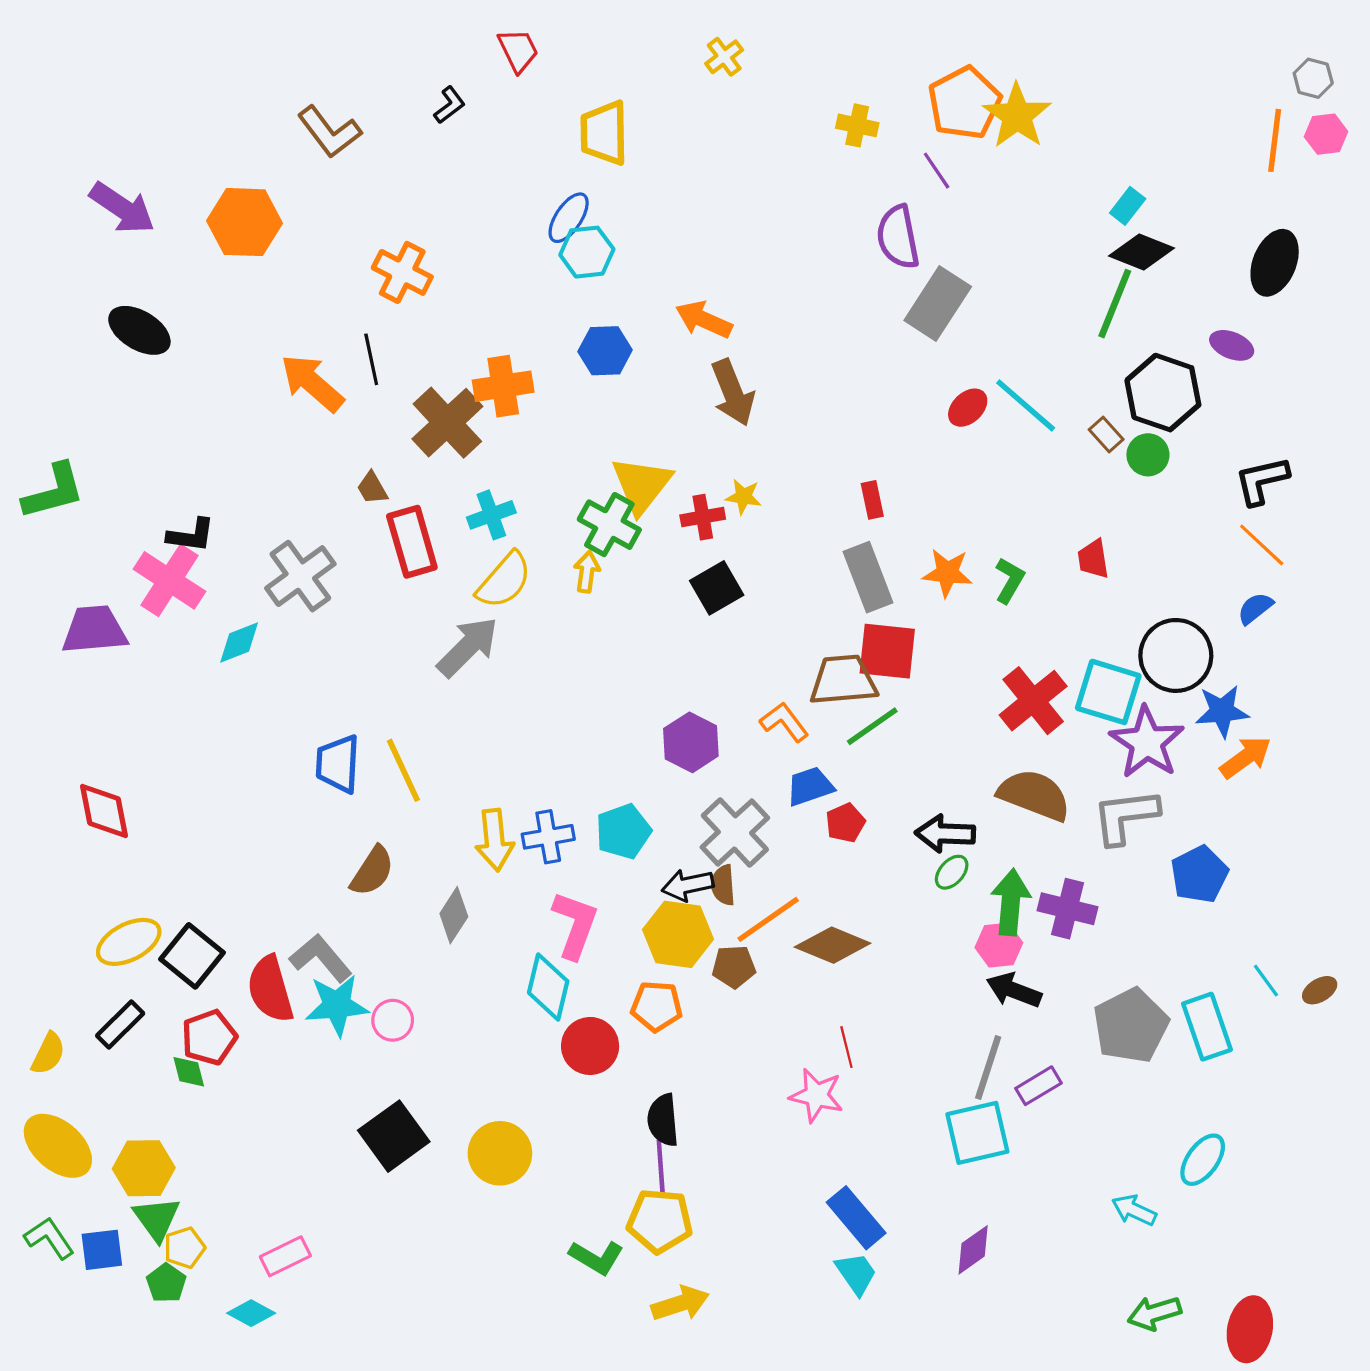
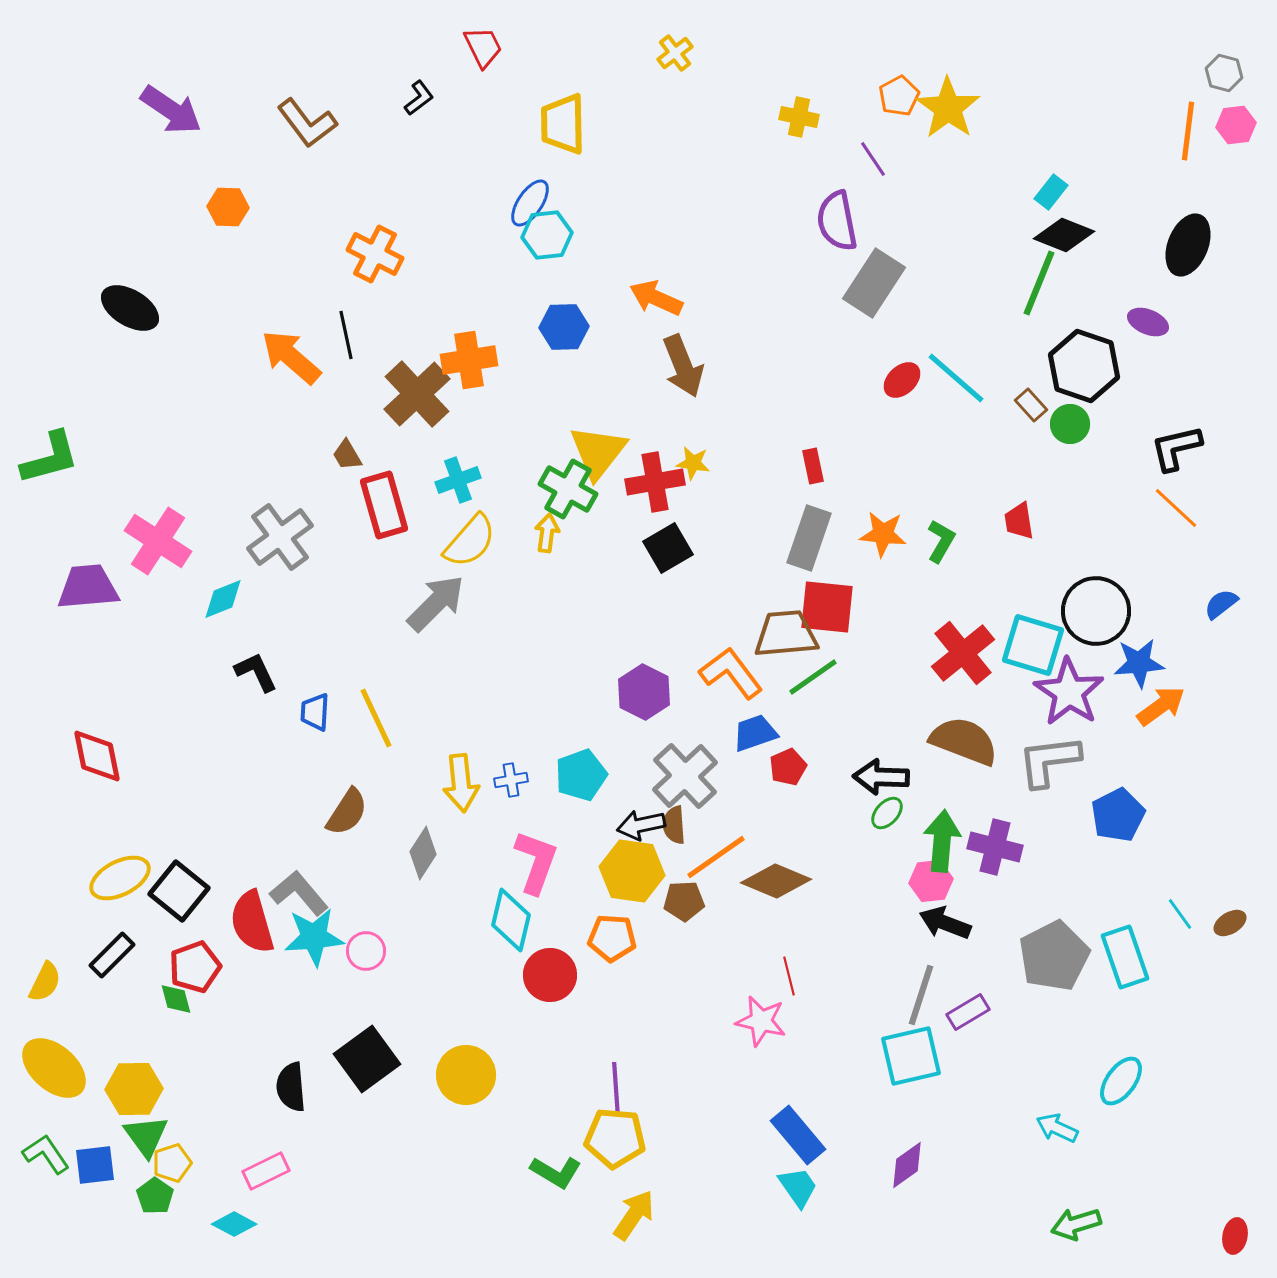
orange pentagon: (964, 103) -> (899, 96), size x0.6
purple arrow: (122, 208) -> (171, 110), moved
orange hexagon: (245, 222) -> (228, 207), size x0.6
red cross: (703, 517) -> (655, 482), size x1.4
black L-shape: (191, 535) -> (256, 672), moved, turned -123
gray rectangle: (868, 577) -> (809, 538), turned 40
blue semicircle: (1255, 608) -> (1221, 604), moved
orange L-shape: (784, 722) -> (731, 673), size x1.4
blue trapezoid: (338, 764) -> (315, 712), size x0.7
blue cross: (548, 837) -> (511, 780), size x0.7
black semicircle: (663, 1120) -> (291, 1087), moved
yellow arrow: (680, 1303) -> (634, 1215), turned -38
red ellipse: (1250, 1329) -> (1235, 1236), moved, size x0.6

